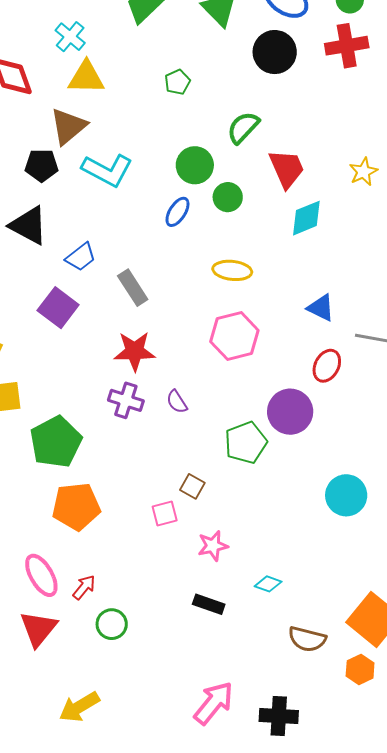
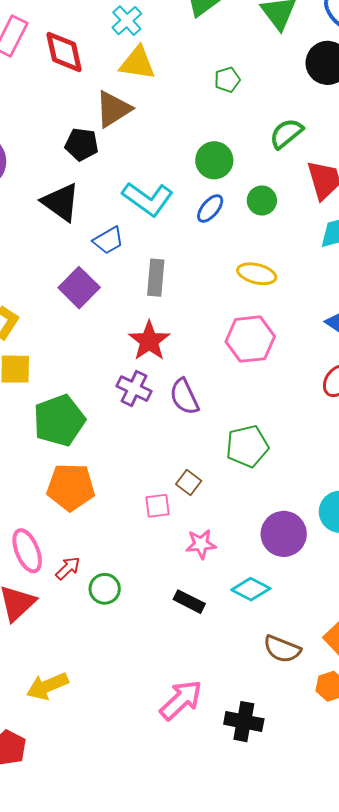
green circle: (195, 165) -> (214, 160), moved
cyan L-shape: (107, 170) -> (148, 199), moved
gray rectangle: (133, 288) -> (156, 278), turned 30
red star: (135, 351) -> (149, 341), turned 30
purple semicircle: (177, 402) -> (184, 397), size x1.5
purple circle: (290, 412) -> (284, 534), moved
cyan diamond: (268, 584) -> (251, 589), size x1.4
green circle: (112, 624) -> (105, 589), moved

